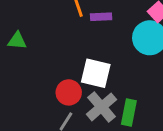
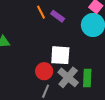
purple rectangle: (101, 17) -> (58, 16), turned 48

